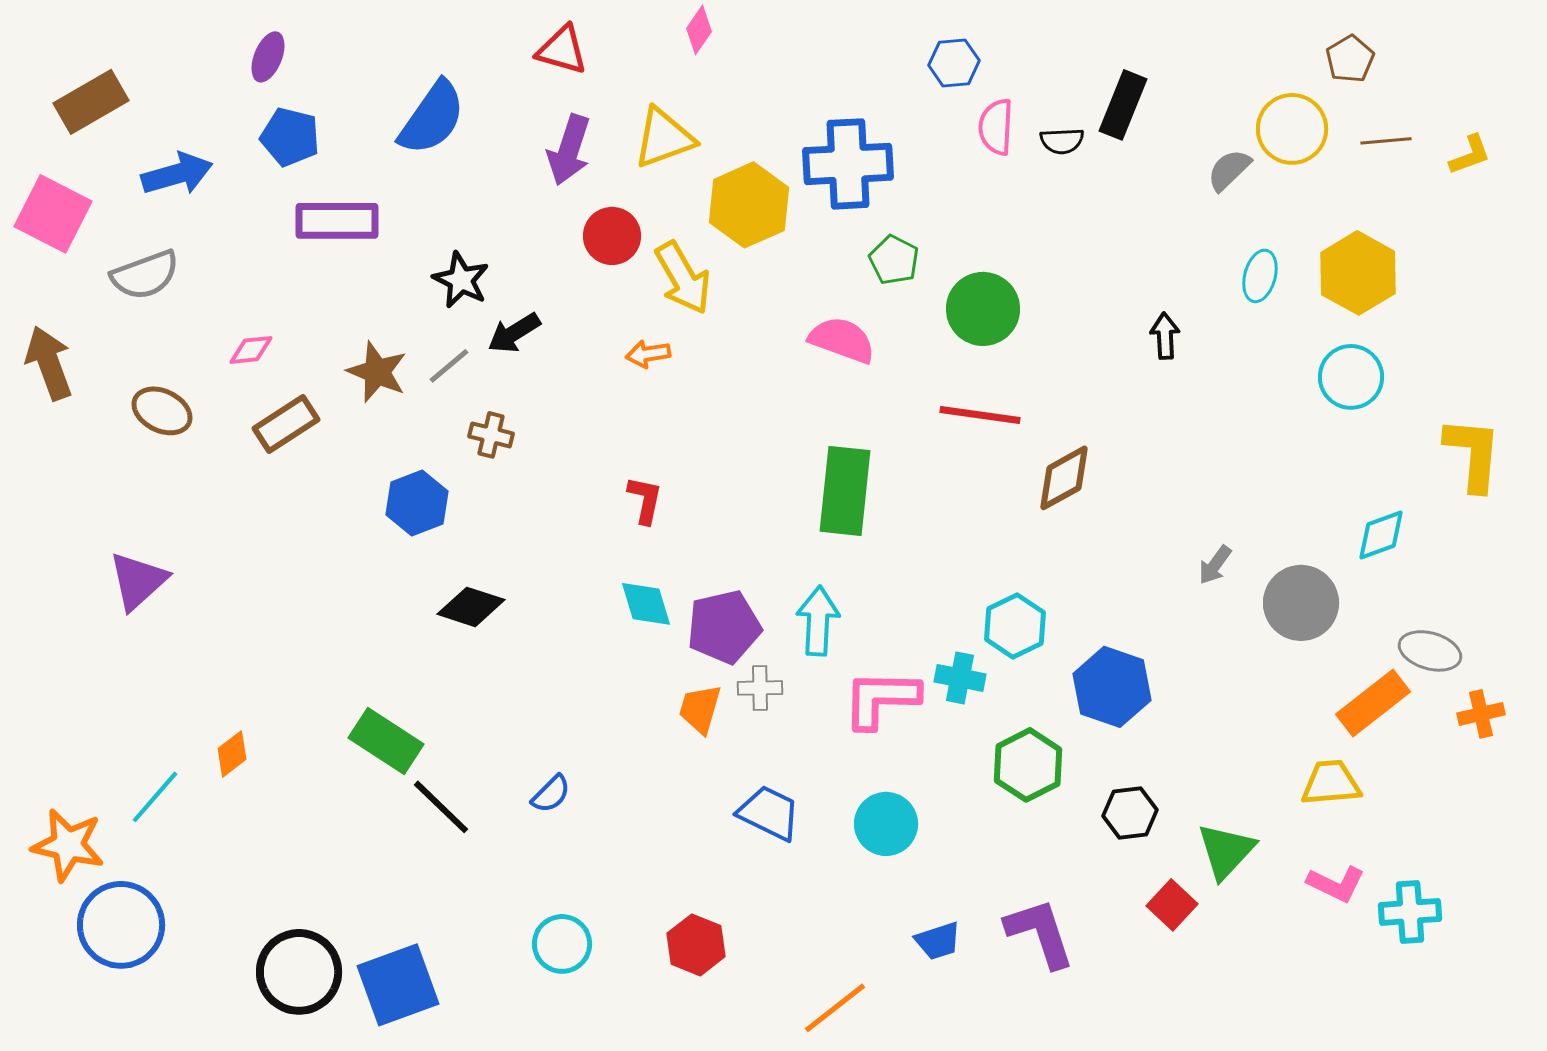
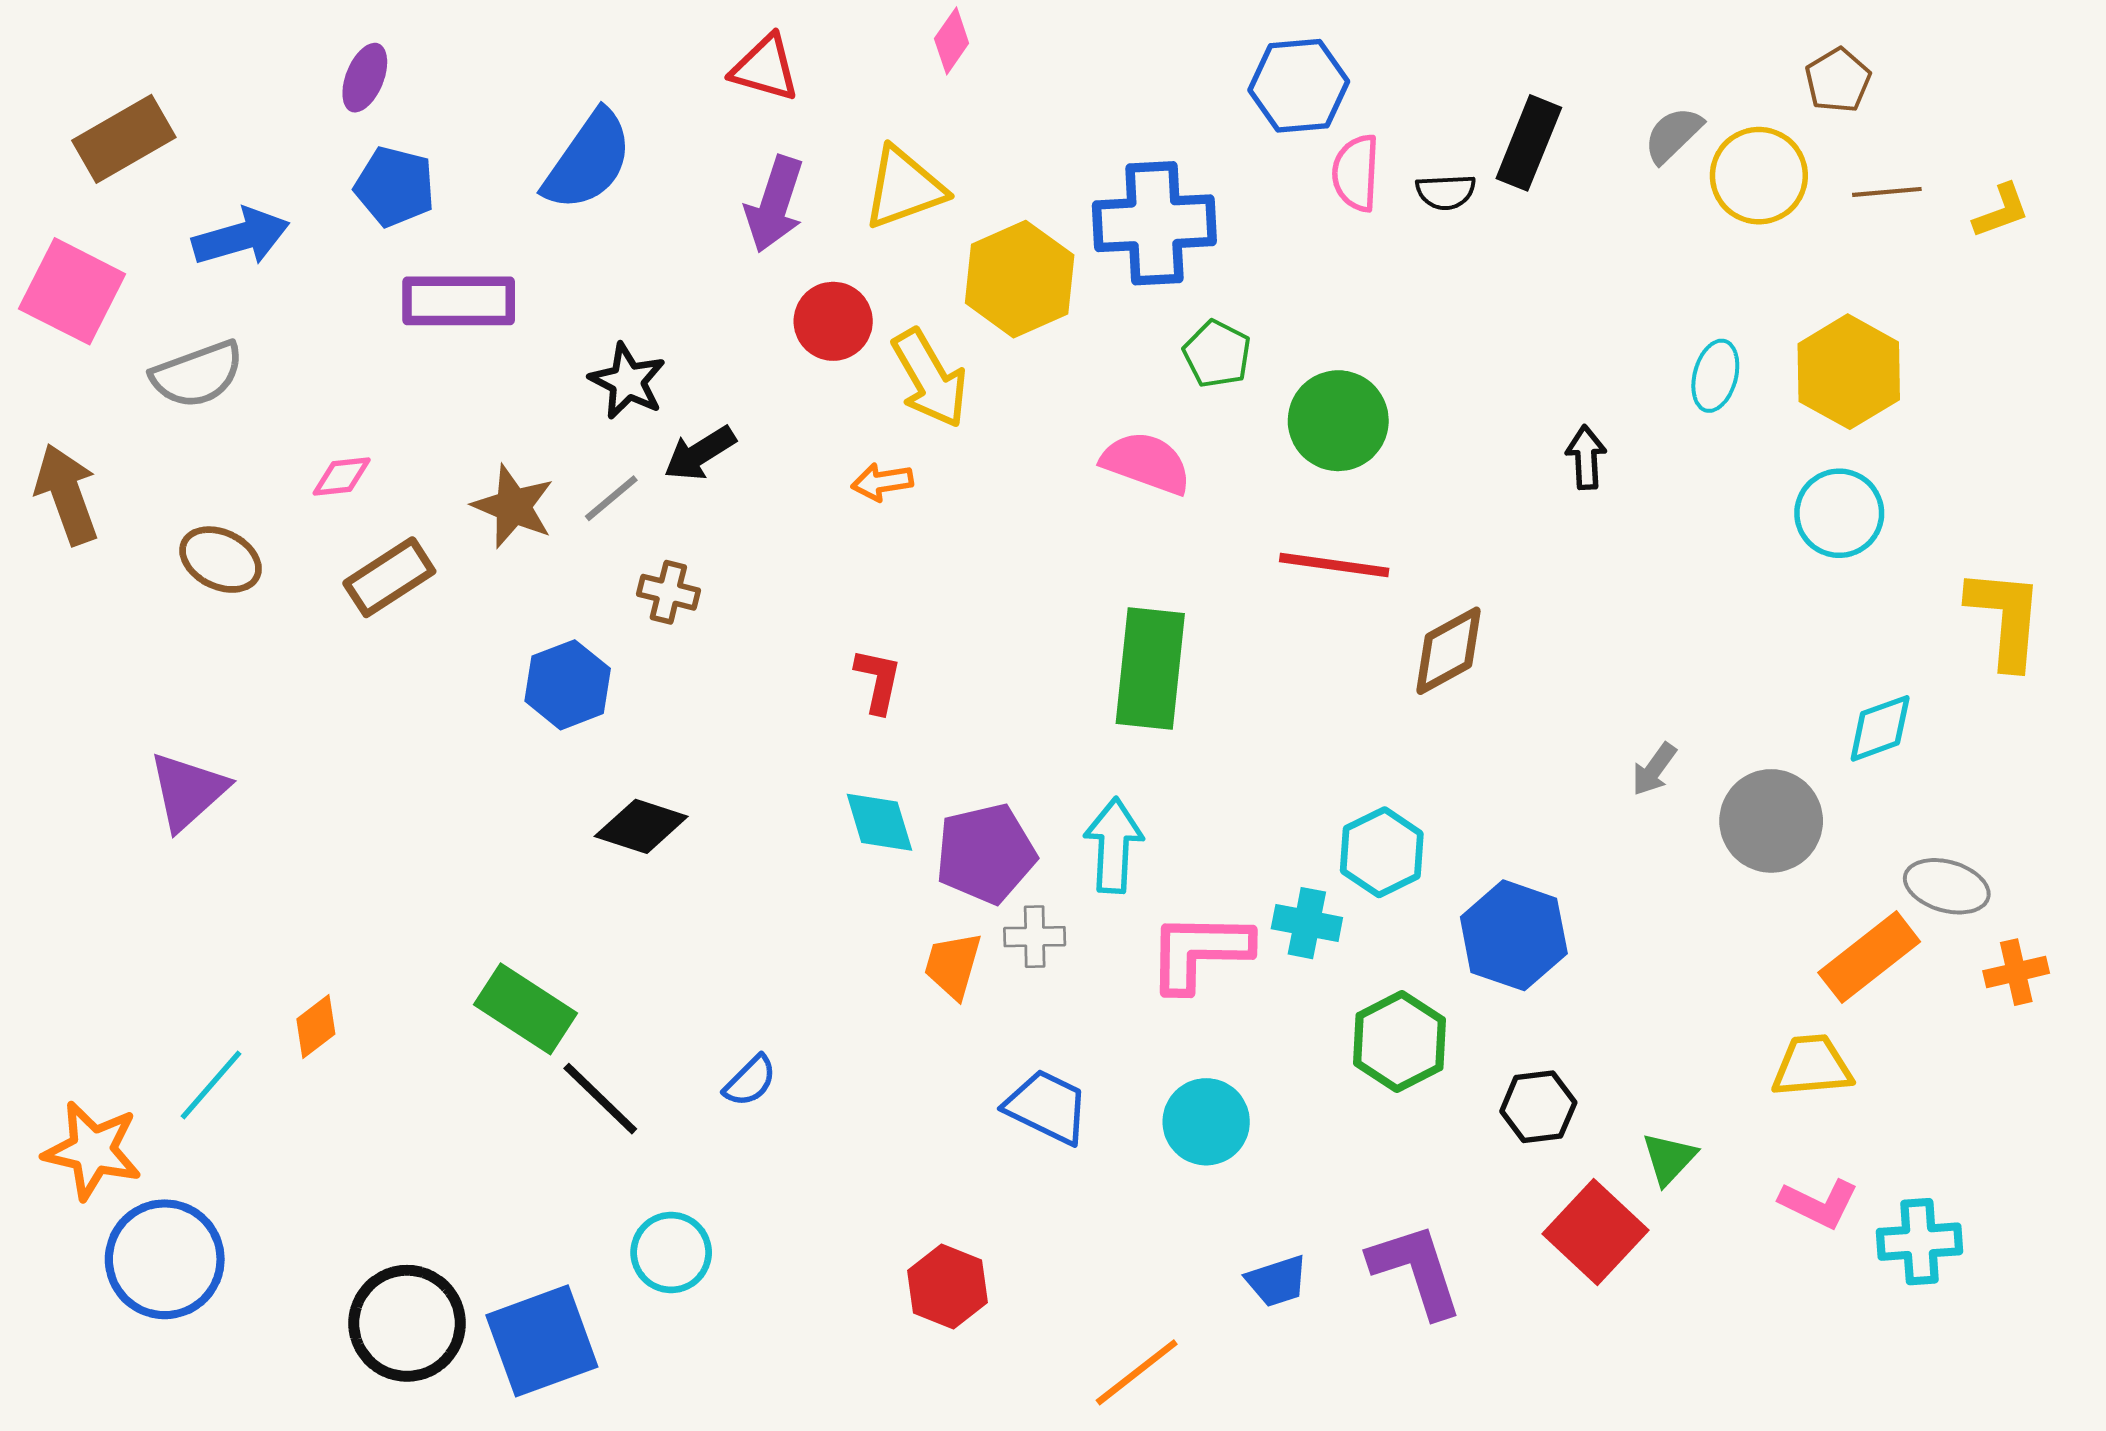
blue hexagon: (954, 63) -> (1299, 86), size x1.4
gray semicircle: (1229, 170) -> (1673, 135), moved
green triangle: (1226, 851) -> (1669, 1159), size x0.7
red square: (1172, 905) -> (1596, 1232), size x1.5
cyan circle: (562, 944) -> (671, 1252), moved

